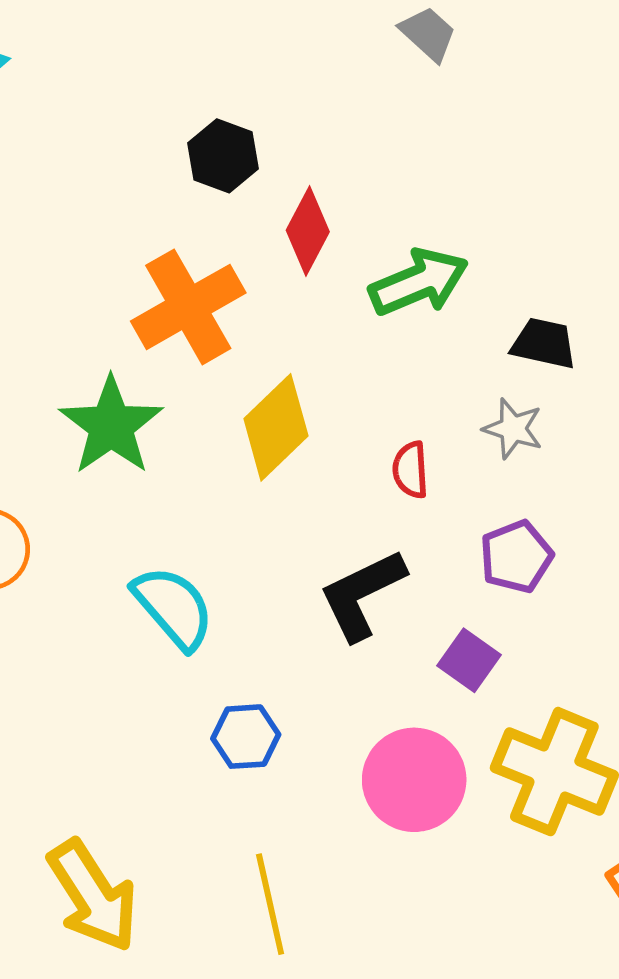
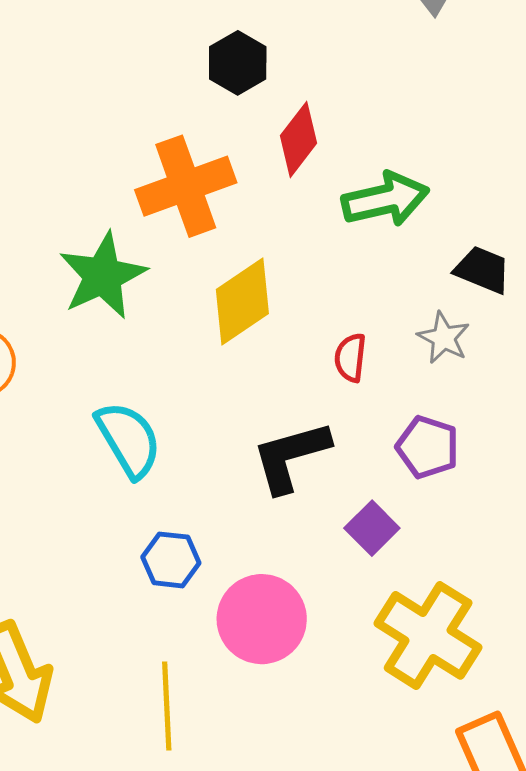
purple pentagon: (516, 557) -> (428, 447), turned 30
pink circle: (414, 780) -> (262, 619), moved

